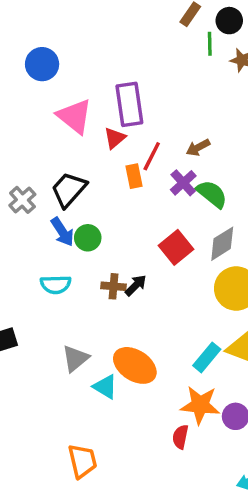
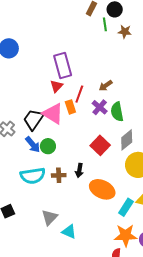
pink triangle: (74, 116) -> (53, 114), moved
green semicircle: (212, 194) -> (117, 112), turned -132
cyan semicircle: (56, 285) -> (33, 176), size x1.4
black arrow: (136, 285) -> (79, 170), turned 152
brown cross: (113, 286) -> (59, 175), moved
orange ellipse: (135, 365) -> (102, 189), moved

